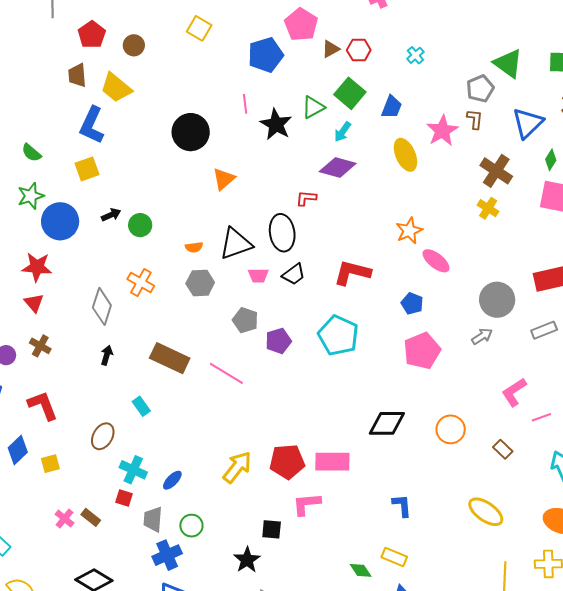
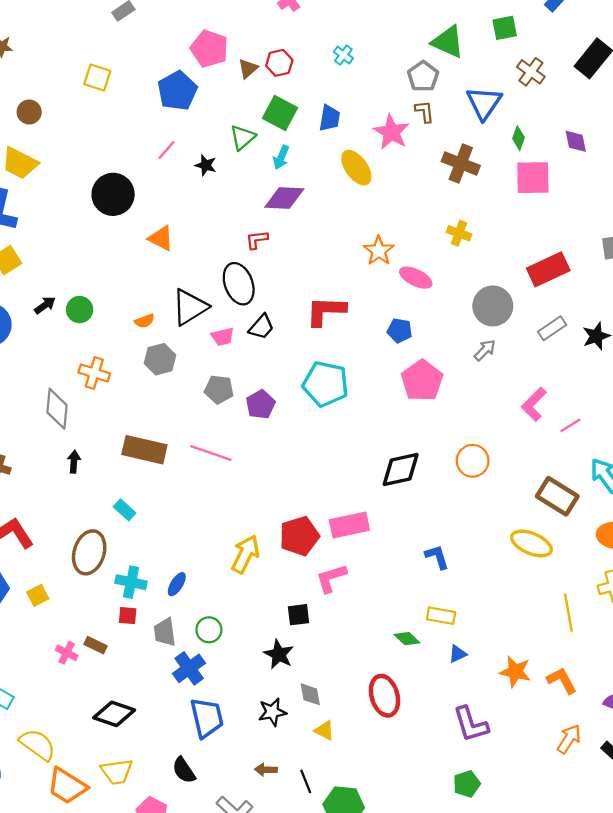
pink line: (245, 104) -> (166, 150), turned 60
black star: (276, 124) -> (206, 165), size x0.6
orange triangle: (224, 179) -> (161, 238), turned -40
yellow cross: (488, 208) -> (459, 233), moved
brown ellipse: (103, 436) -> (89, 552), size x1.4
brown rectangle: (503, 449) -> (557, 496), moved, size x1.8

